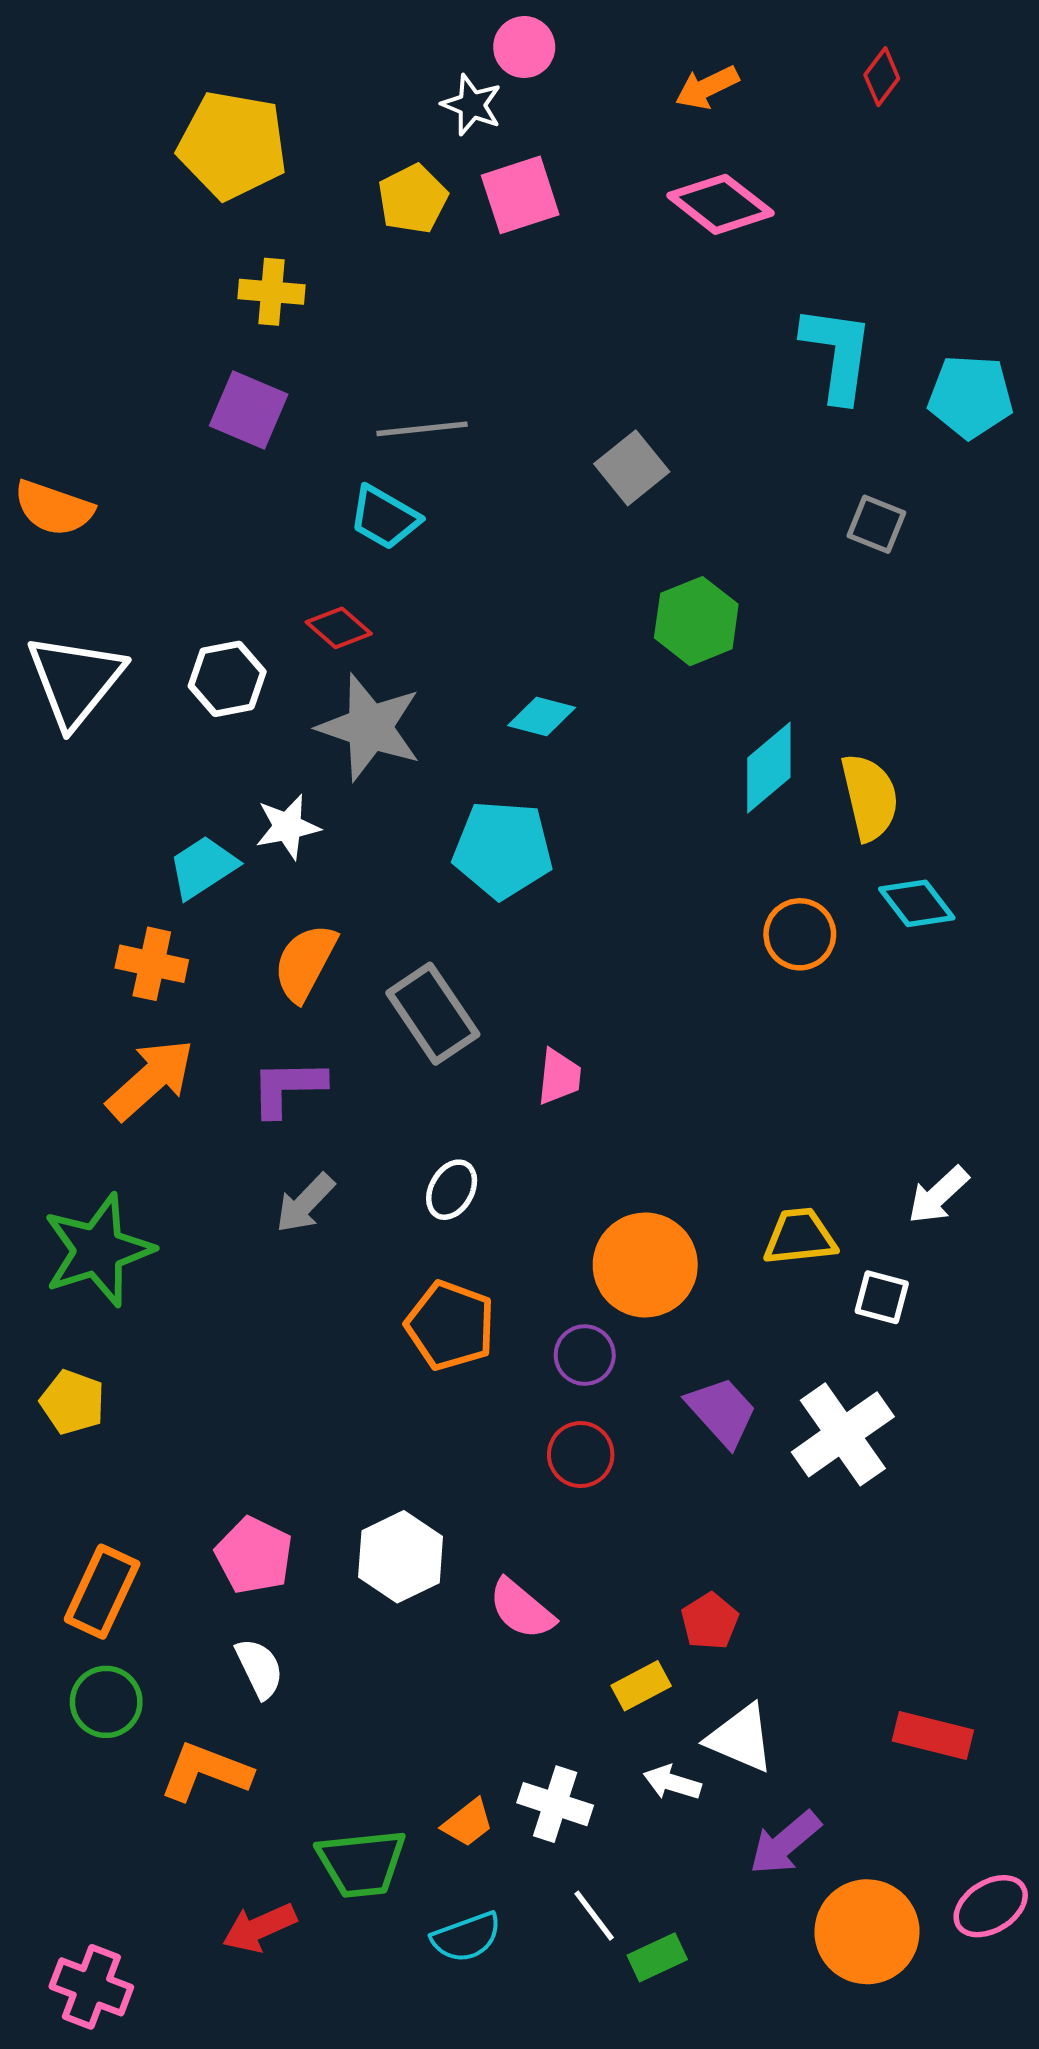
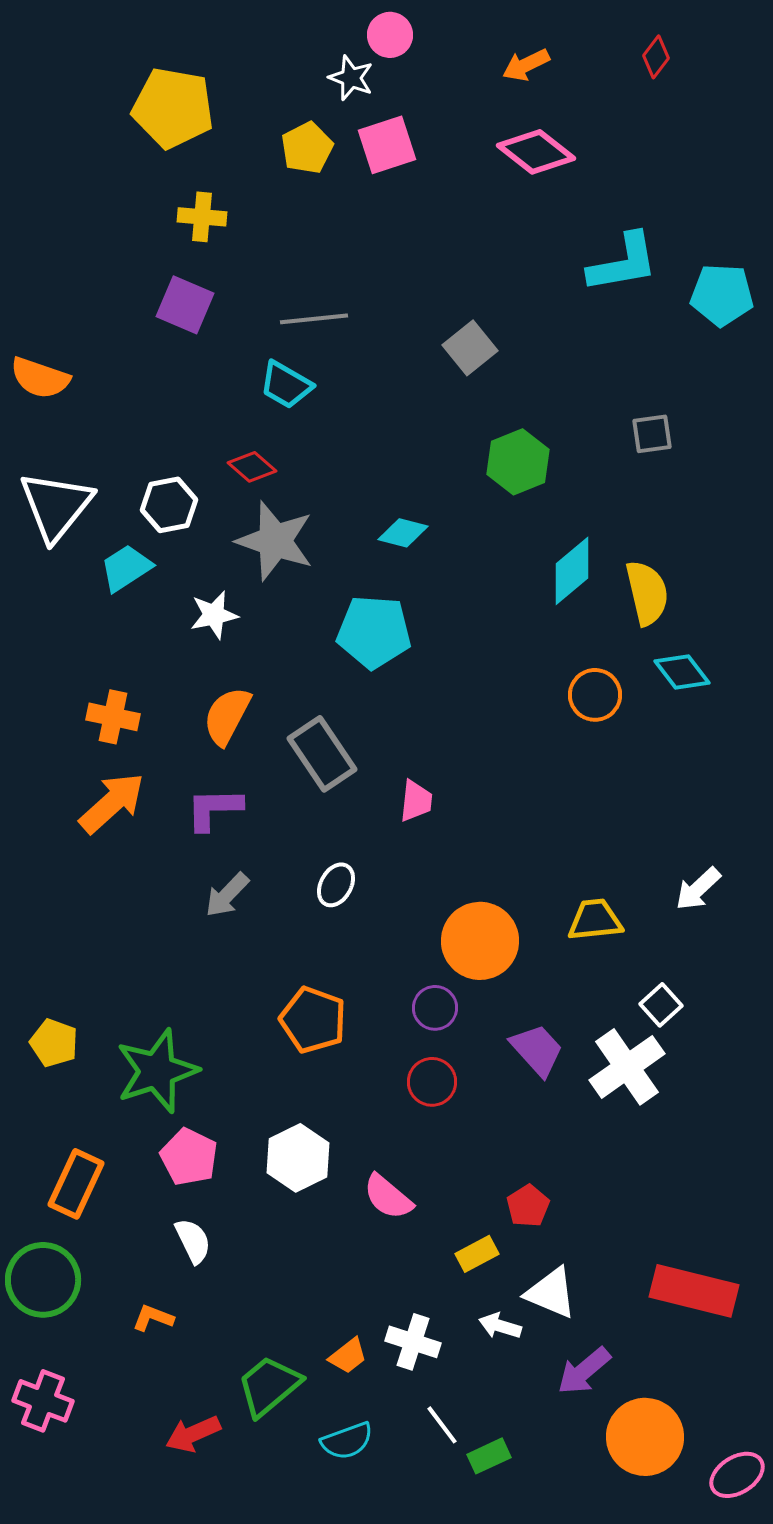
cyan L-shape: (837, 354) -> (623, 263), turned 72
gray square: (876, 524) -> (652, 434), moved, turned -30
cyan trapezoid: (203, 867) -> (126, 568), moved
green star: (98, 1250) -> (157, 1071), moved
white square: (882, 1297) -> (661, 1005), moved, turned 33
orange pentagon: (450, 1325) -> (313, 1020), moved
green circle: (106, 1702) -> (43, 1280), moved, size x1.4
red rectangle: (933, 1735) -> (694, 1291), size x1.5
orange L-shape: (206, 1772) -> (153, 1318), size x0.6
green trapezoid: (362, 1863) -> (269, 1386), turned 146
pink ellipse: (991, 1906) -> (737, 1475), moved
pink cross: (91, 1987) -> (43, 1401), moved

